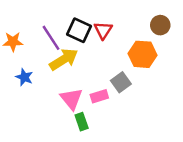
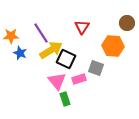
black square: (79, 30) -> (66, 59), moved
blue star: (24, 77) -> (20, 53), moved
gray square: (121, 82) -> (96, 68), turned -35

